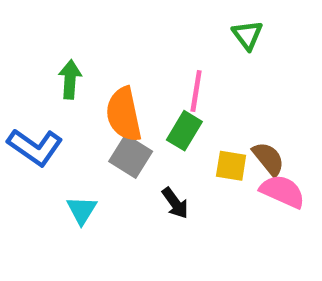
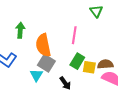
green rectangle: (184, 131) -> (77, 61), moved
brown semicircle: (268, 159) -> (105, 64), turned -56
cyan triangle: (82, 210) -> (36, 75), moved

